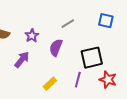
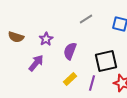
gray line: (68, 24) -> (86, 19), moved
yellow rectangle: (50, 84) -> (70, 79), moved

